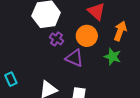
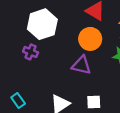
purple cross: (57, 39) -> (31, 52), moved

